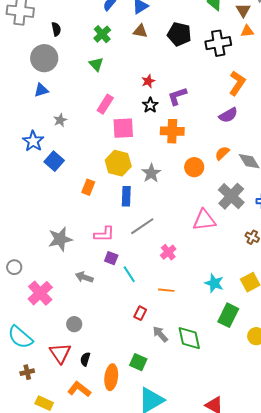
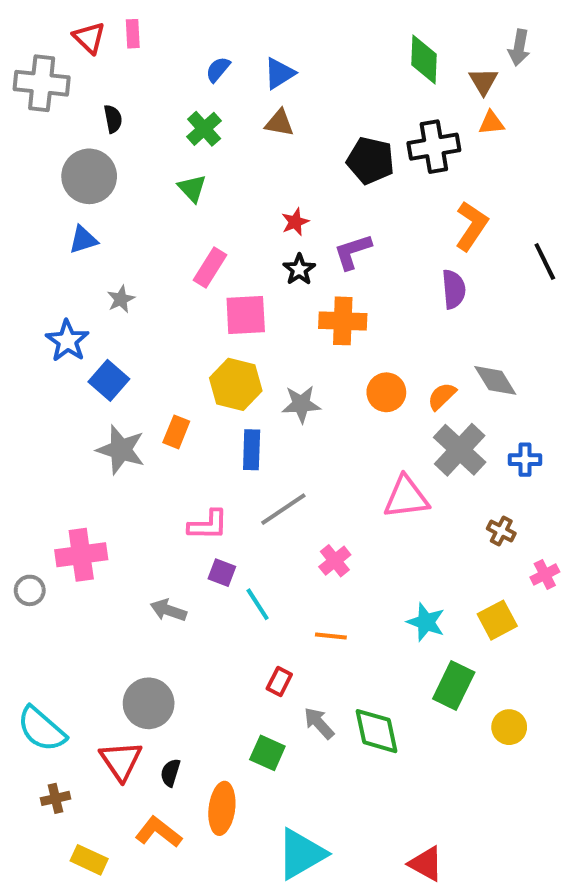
black pentagon: (179, 34) -> (370, 160), moved
purple semicircle: (228, 115) -> (454, 289), turned -66
orange semicircle: (222, 153) -> (442, 396), moved
gray star: (151, 173) -> (301, 404), turned 30
gray star: (60, 239) -> (121, 450), moved, turned 30
pink cross: (40, 293) -> (81, 555), moved, turned 35
gray circle: (74, 324) -> (149, 703), size x1.6
green square: (138, 362) -> (267, 753), moved

